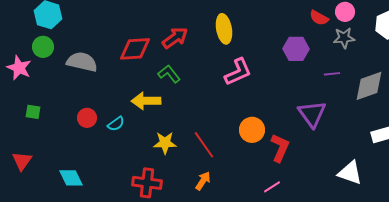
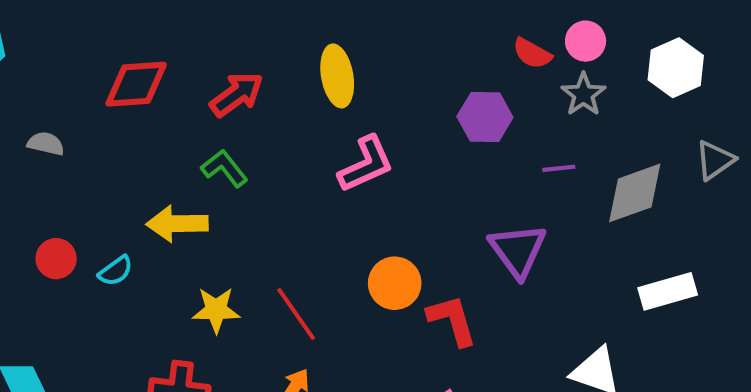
gray star: (344, 38) -> (583, 94), turned -30
red diamond: (135, 49) -> (136, 84), moved
gray semicircle: (82, 62) -> (46, 144), size x0.6
red L-shape: (280, 148) -> (452, 320), turned -40

